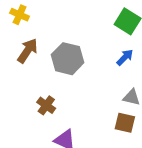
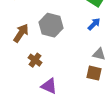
brown arrow: (28, 51) -> (21, 33), moved

